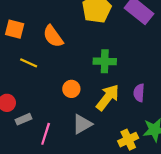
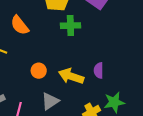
green cross: (105, 61) -> (70, 26), moved
yellow arrow: (108, 97) -> (71, 76), turned -105

